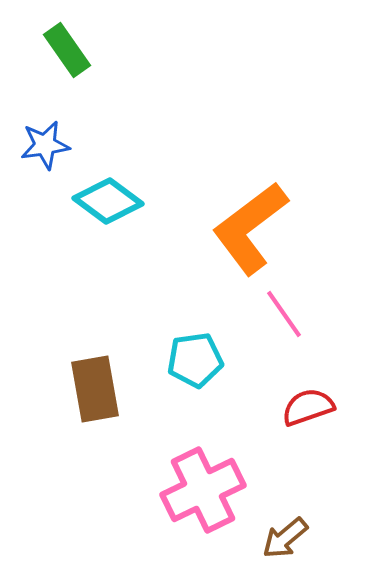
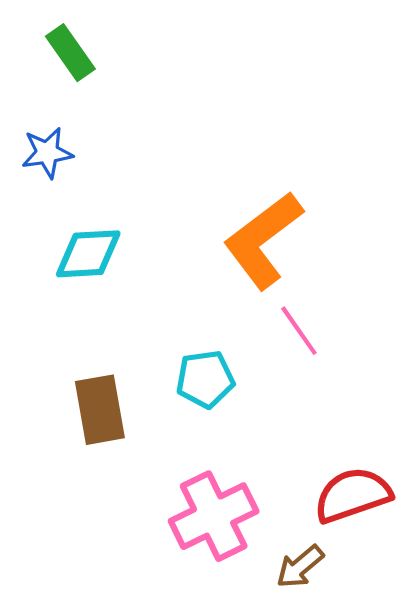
cyan diamond: (108, 201) -> (88, 254), moved, turned -40
red semicircle: (308, 407) -> (353, 495), moved, size x1.4

